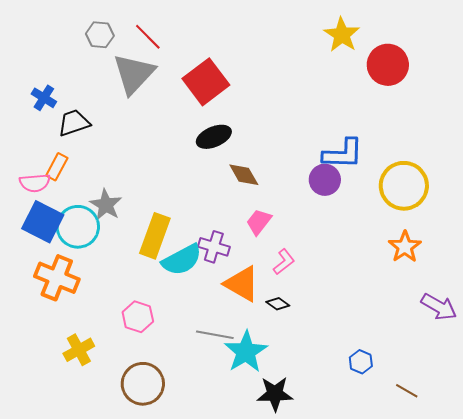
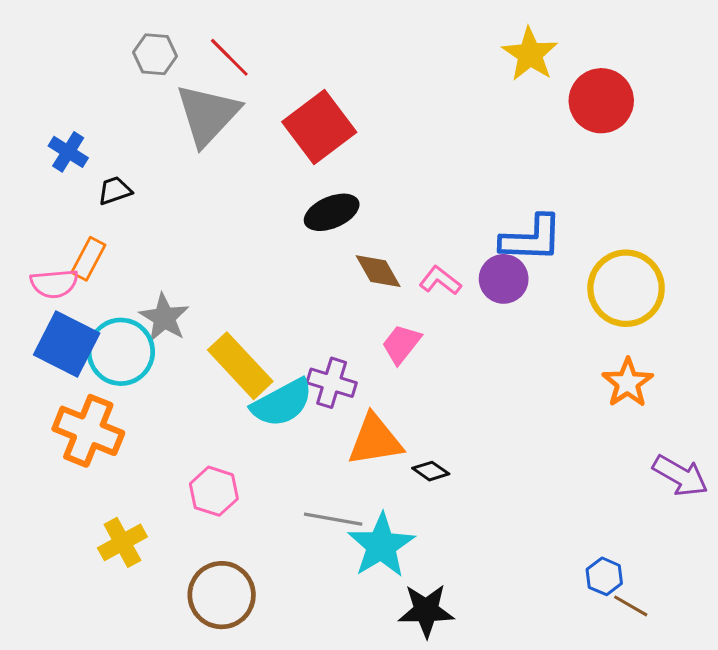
black trapezoid: (74, 123) -> (115, 191), size x0.7
yellow rectangle: (155, 236) -> (240, 366), turned -63
pink L-shape: (284, 262) -> (440, 280), moved, turned -104
orange triangle: (242, 284) -> (375, 440), turned -39
blue hexagon: (361, 362) -> (604, 576), moved

